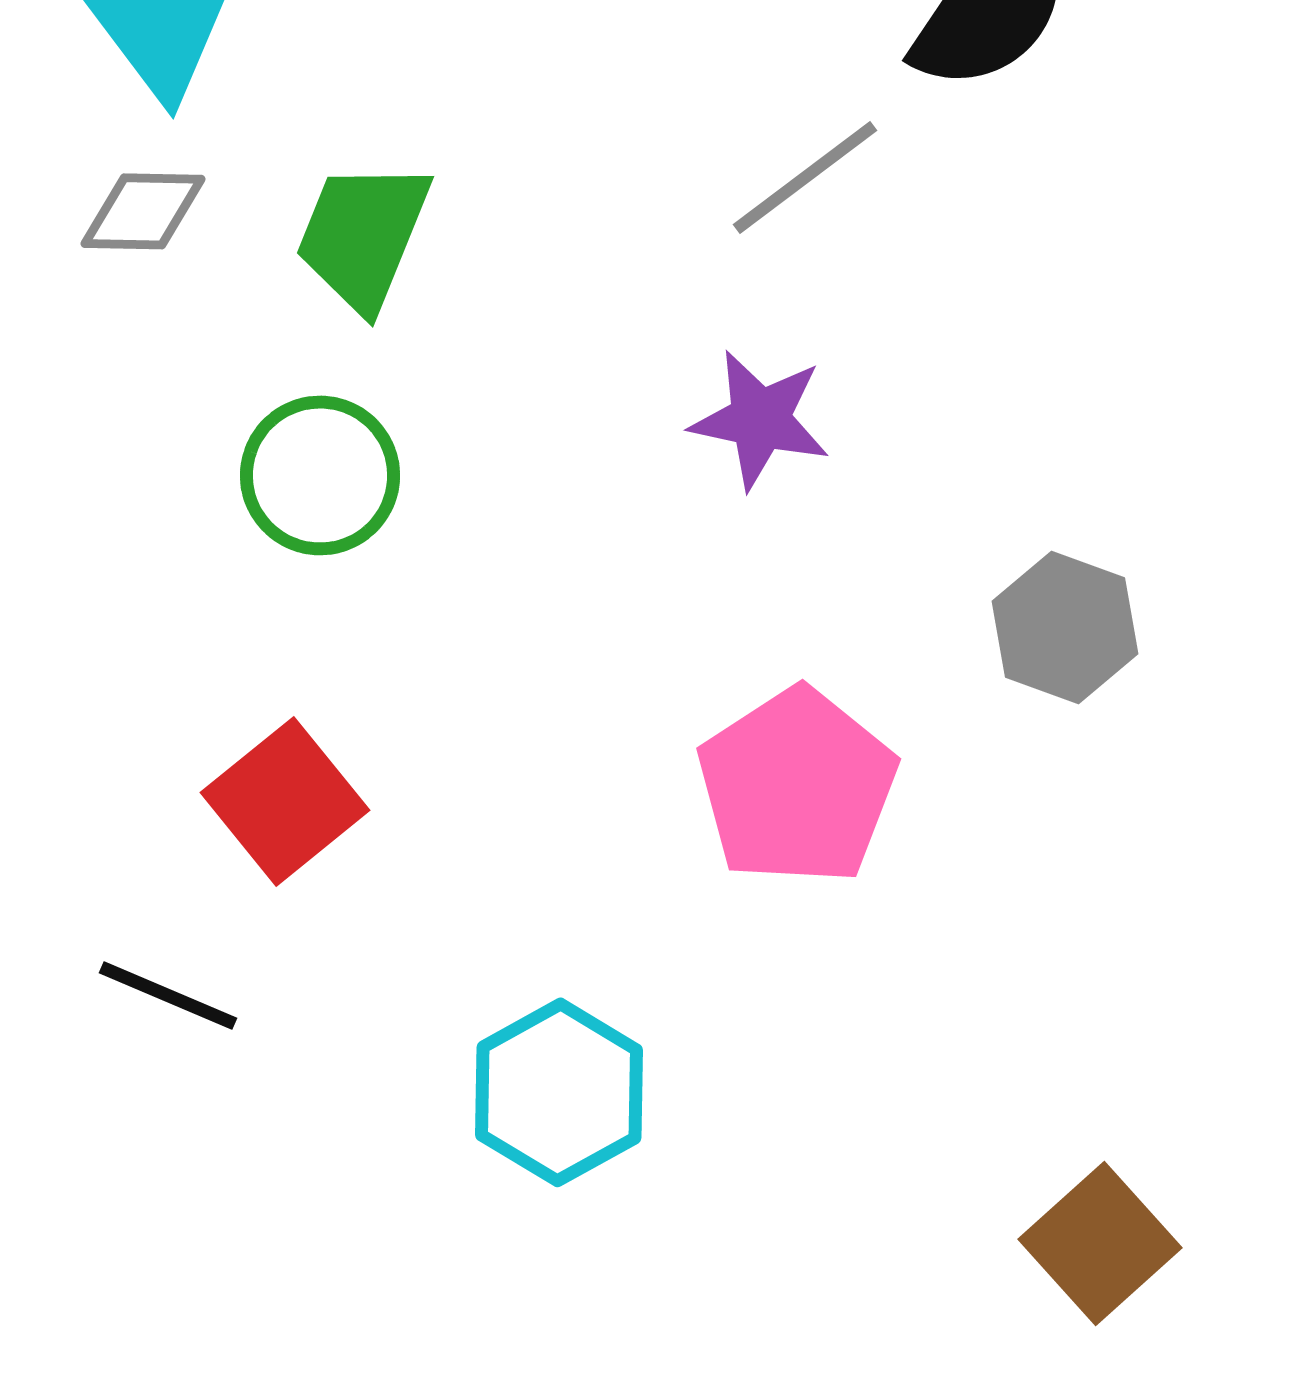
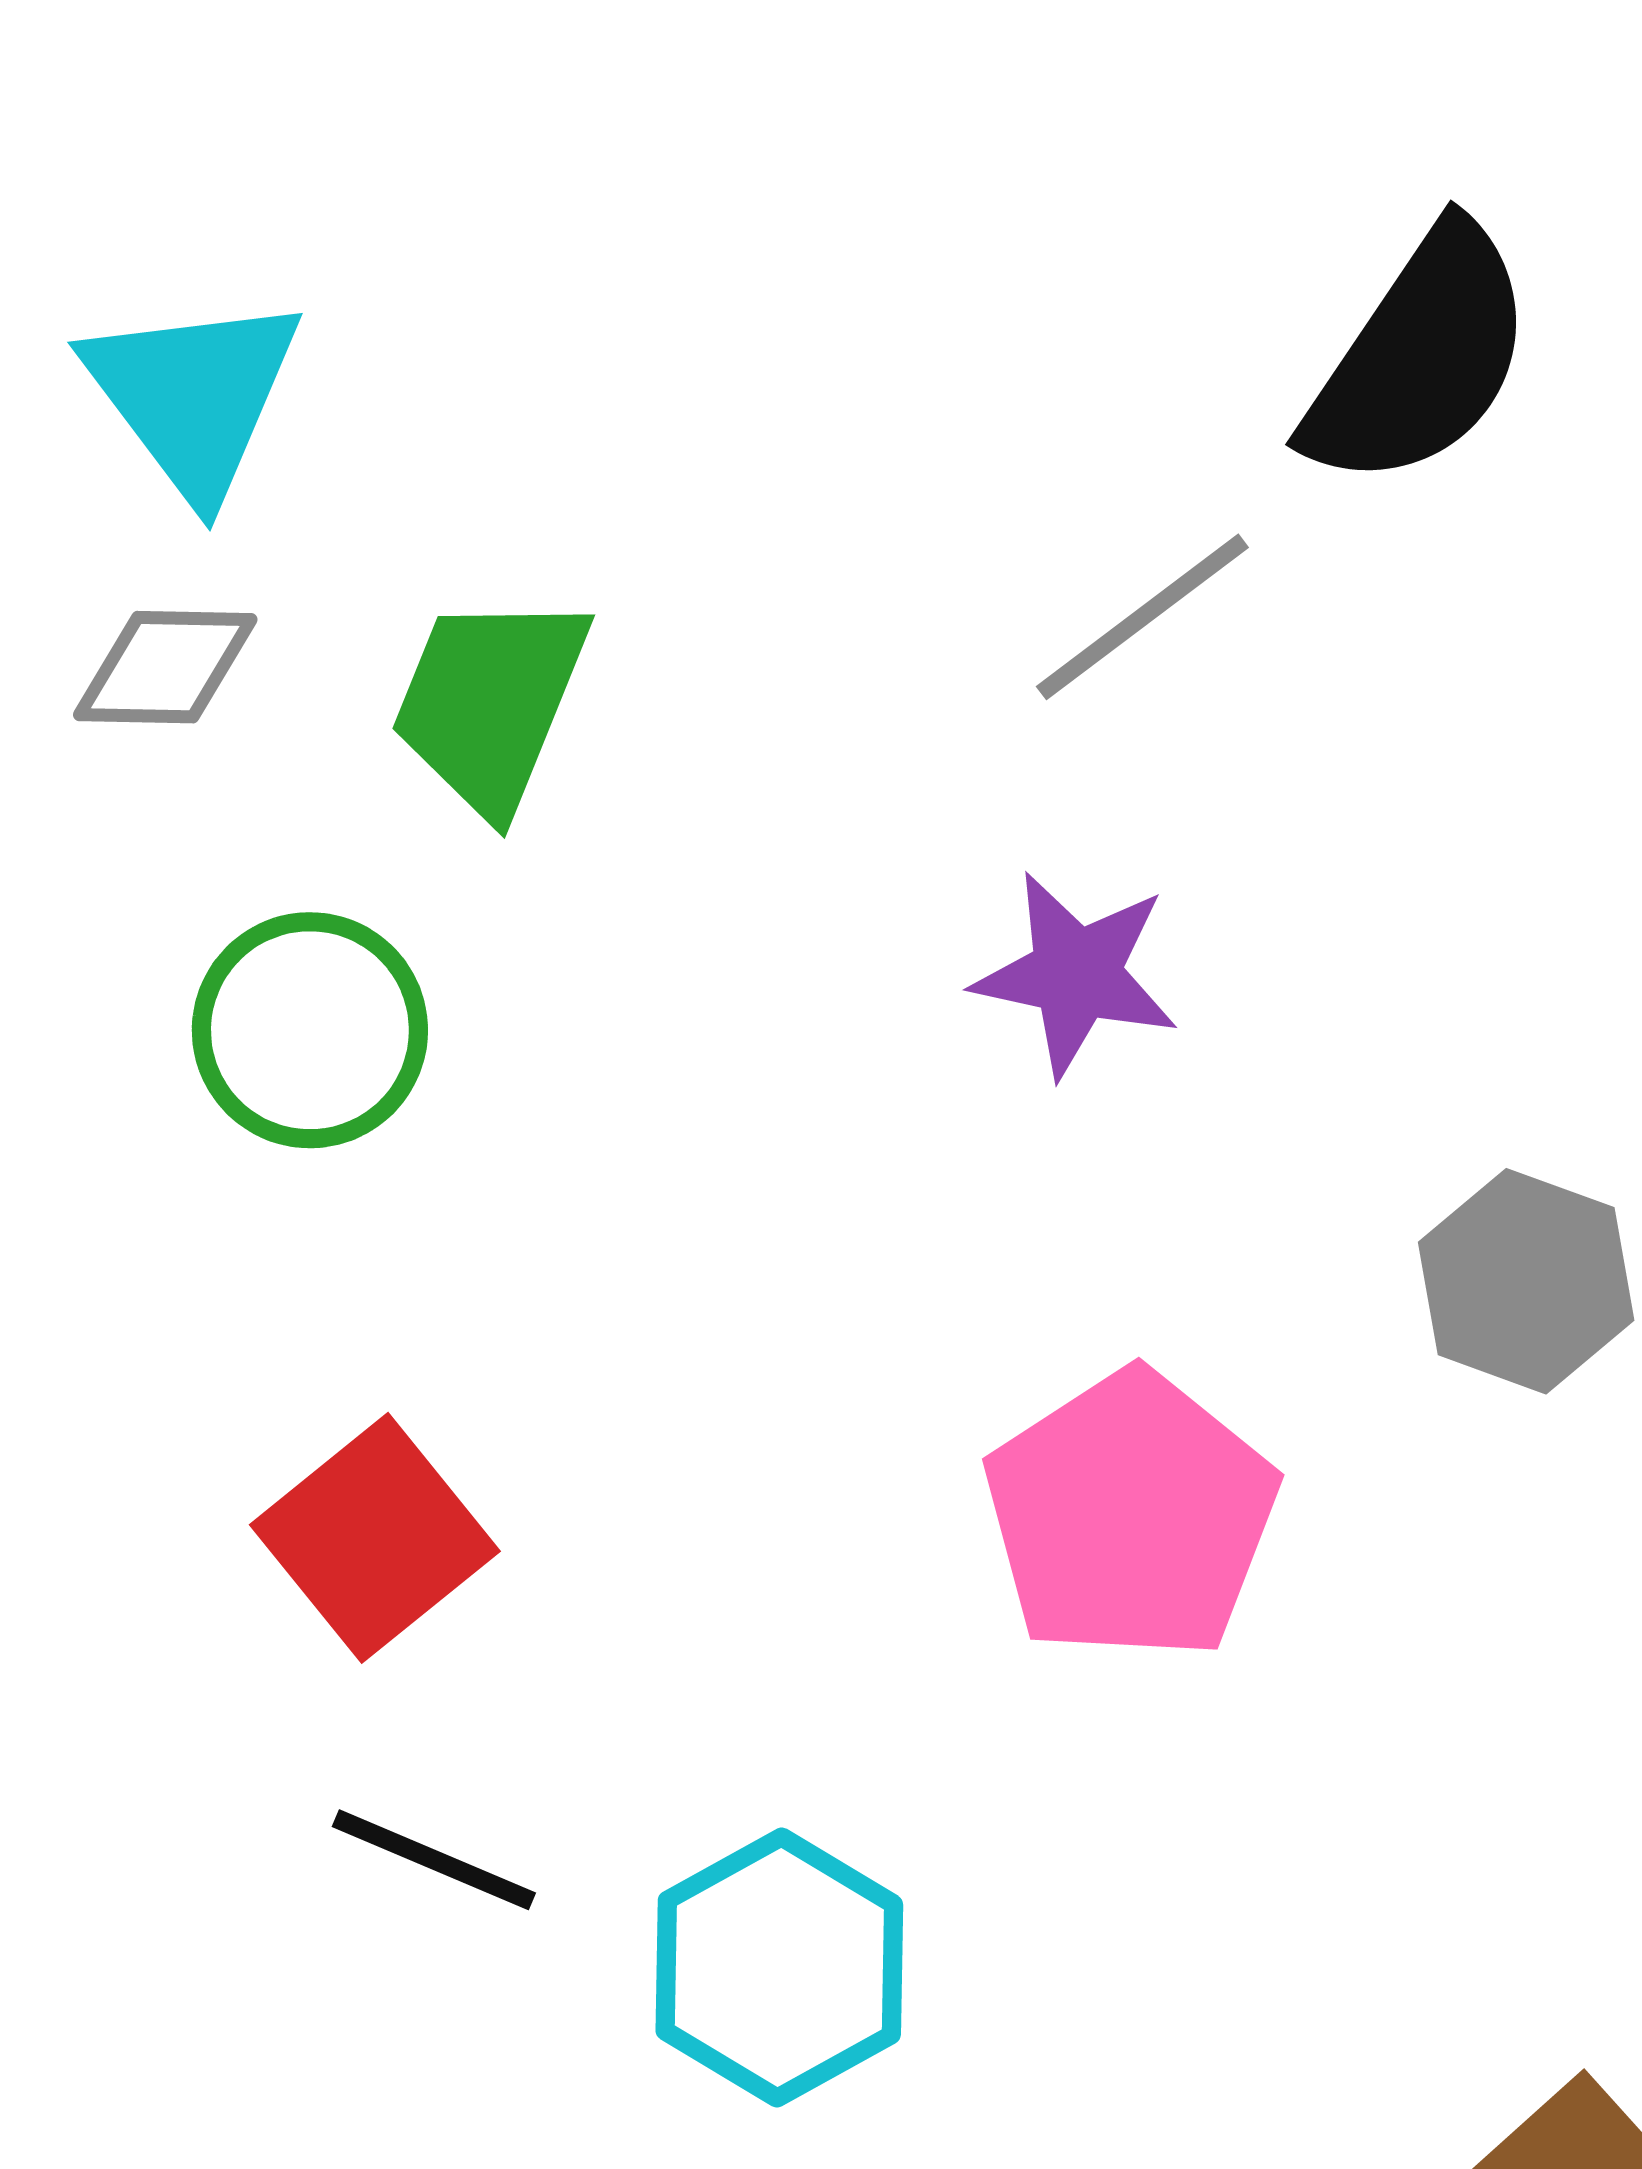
green circle: (320, 475) -> (310, 1030), moved
black line: (168, 995) -> (434, 1860), moved

